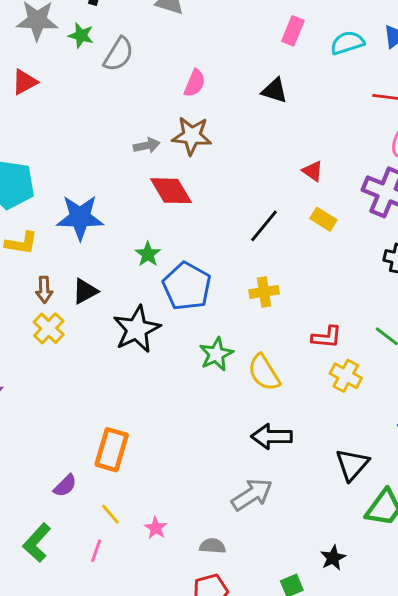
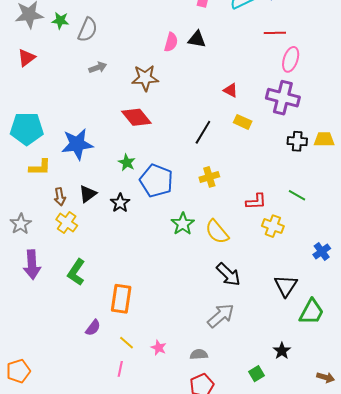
pink semicircle: (195, 83) -> (171, 42), moved
gray arrow: (147, 145) -> (98, 67), moved
black star: (137, 329) -> (120, 203), moved, size x0.6
black arrow: (272, 437) -> (228, 274), turned -128
green L-shape: (37, 543) -> (76, 272), moved

